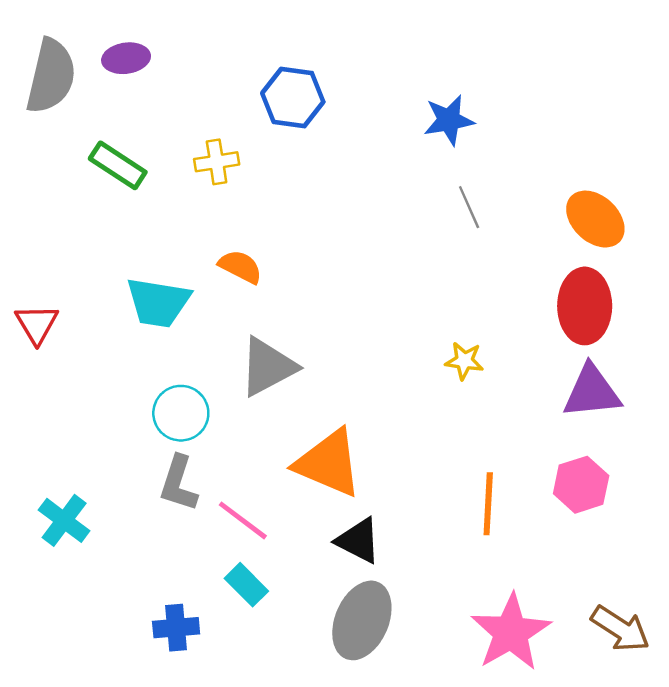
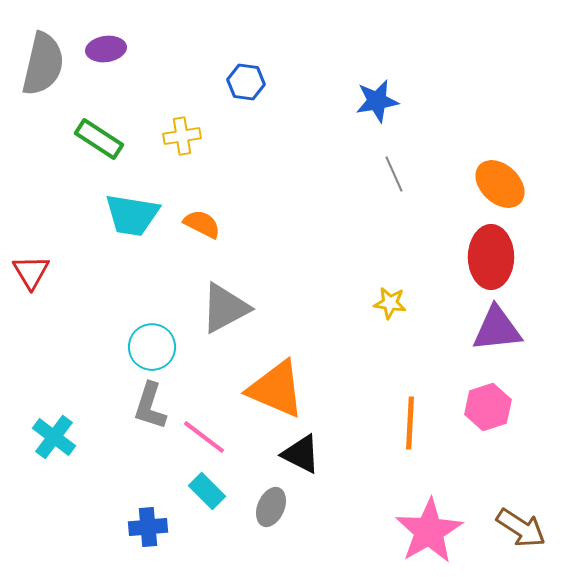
blue hexagon: (293, 98) -> (246, 82), size x0.7
cyan trapezoid: (158, 302) -> (132, 215), moved
gray ellipse: (362, 620) -> (271, 507), moved, size x0.6

